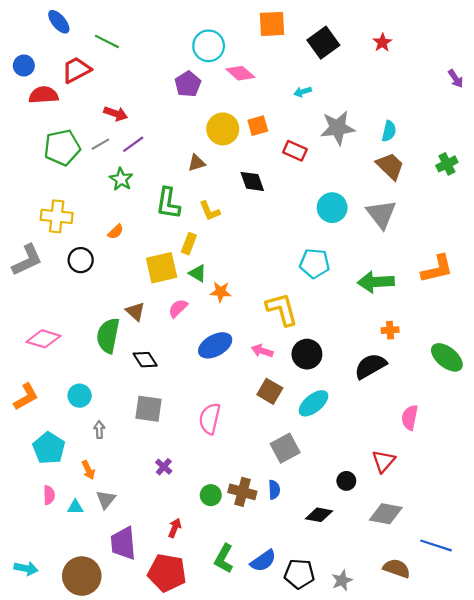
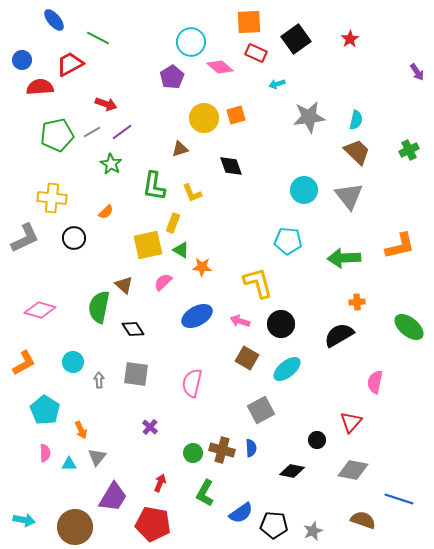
red rectangle: (295, 151) -> (256, 53), moved
gray arrow: (99, 430) -> (99, 380), moved
purple trapezoid: (123, 543) -> (113, 497), turned -144
green L-shape: (224, 559) -> (205, 493), moved

